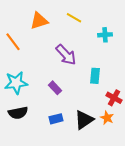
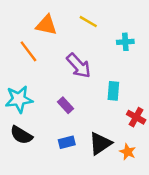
orange triangle: (39, 21) -> (46, 25), turned 30
orange line: (13, 42) -> (28, 51), moved
black semicircle: (18, 113) -> (21, 135), turned 42
orange star: (107, 118) -> (128, 152), moved

